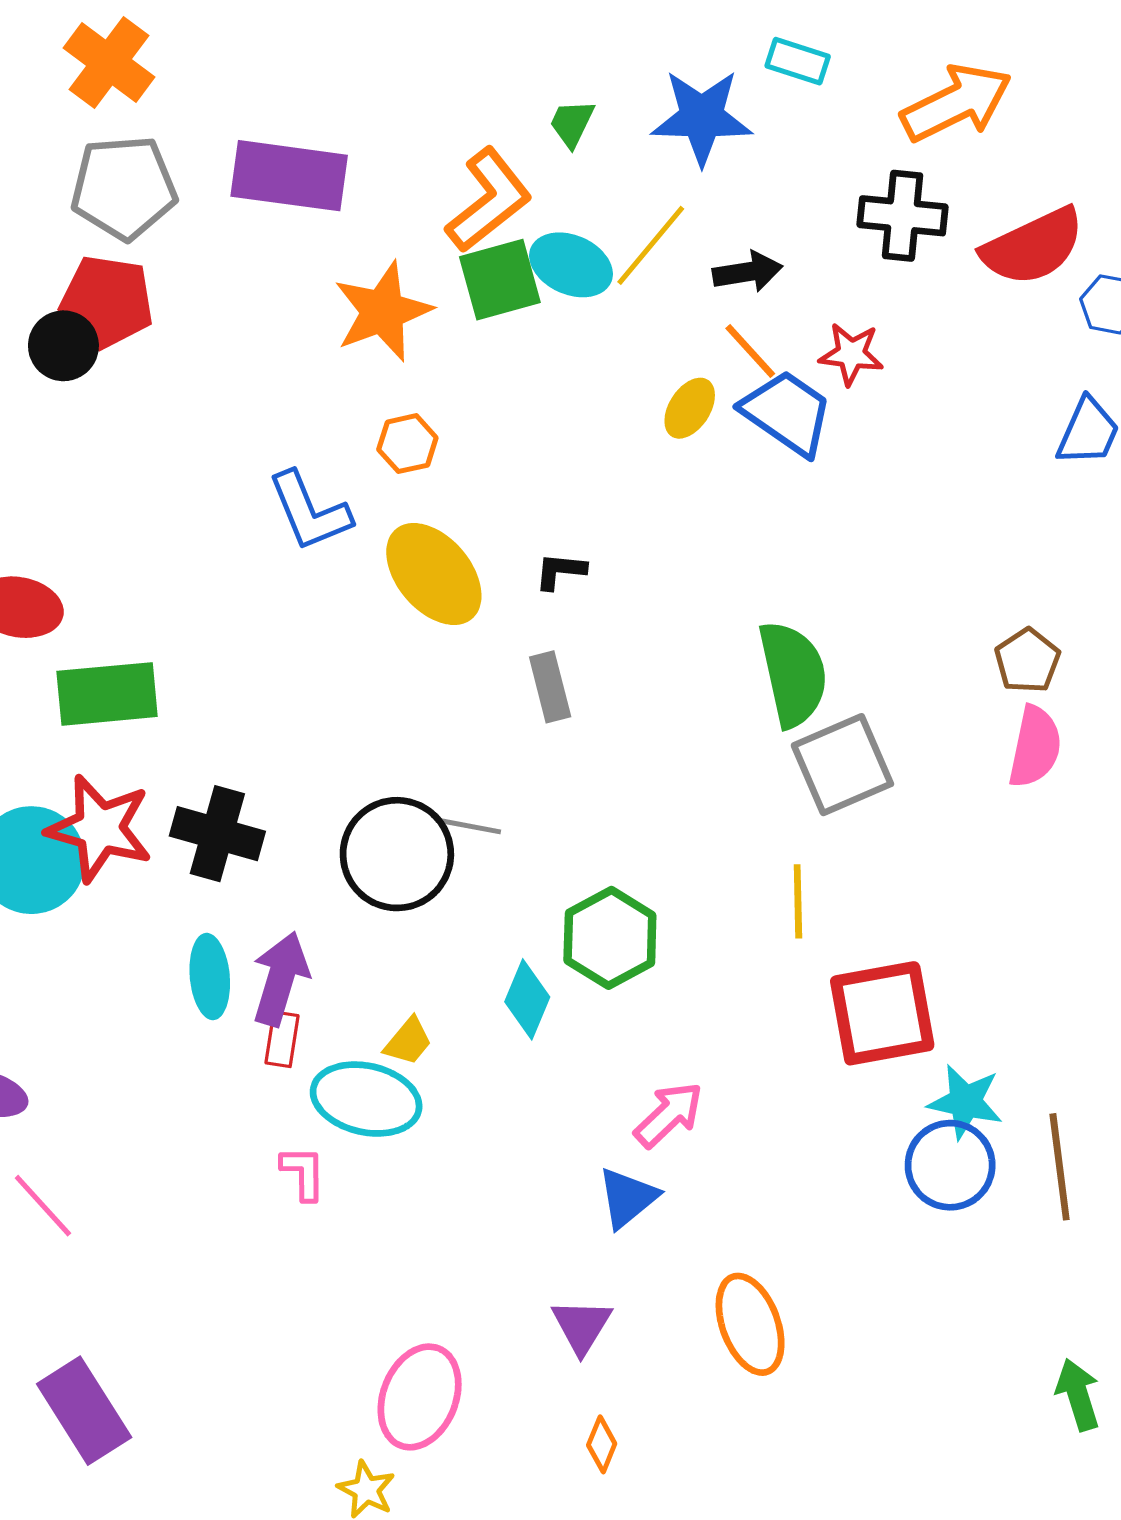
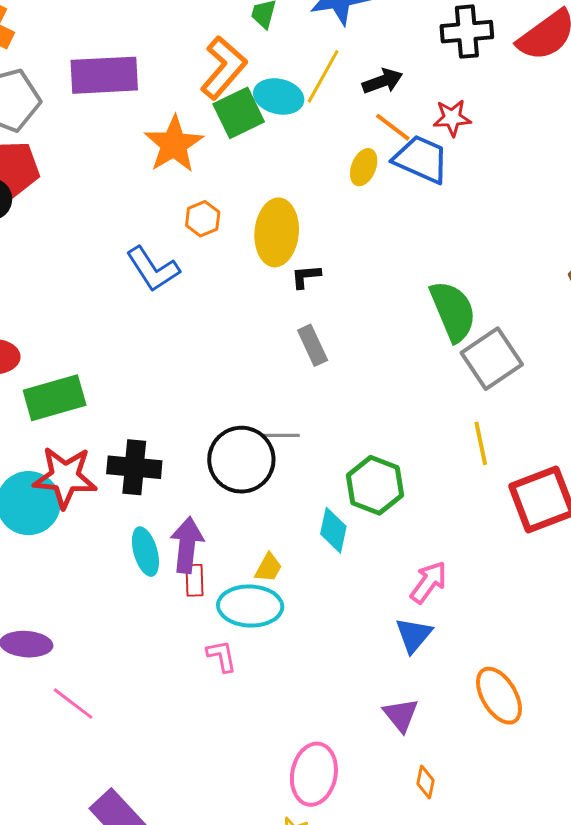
yellow ellipse: (434, 574) -> (277, 232), moved, turned 56

